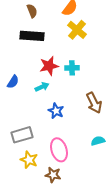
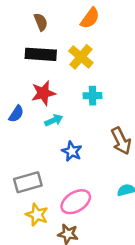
yellow cross: (77, 30) -> (81, 57), moved
red star: (49, 66) -> (43, 93), moved
pink ellipse: (59, 150) -> (76, 202), turned 75

